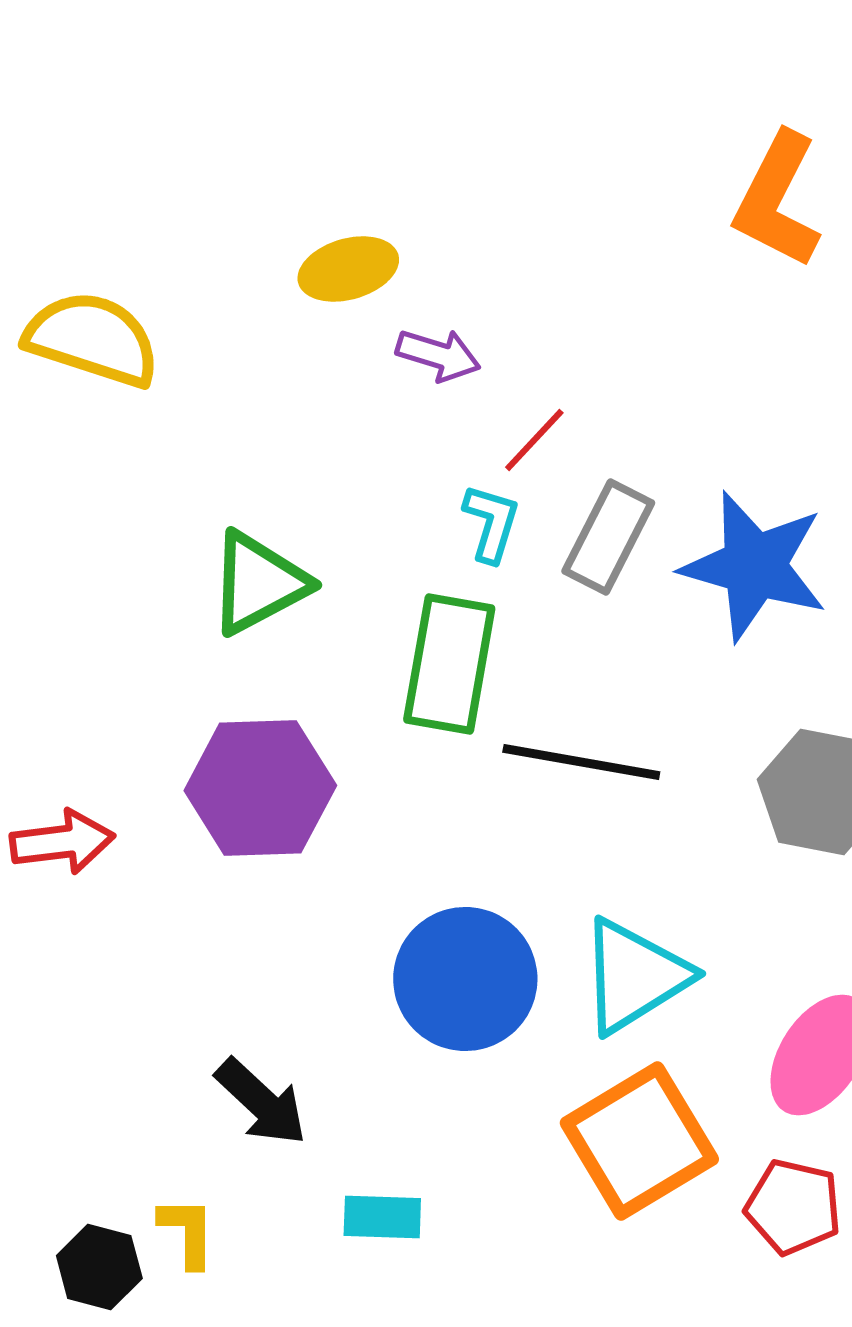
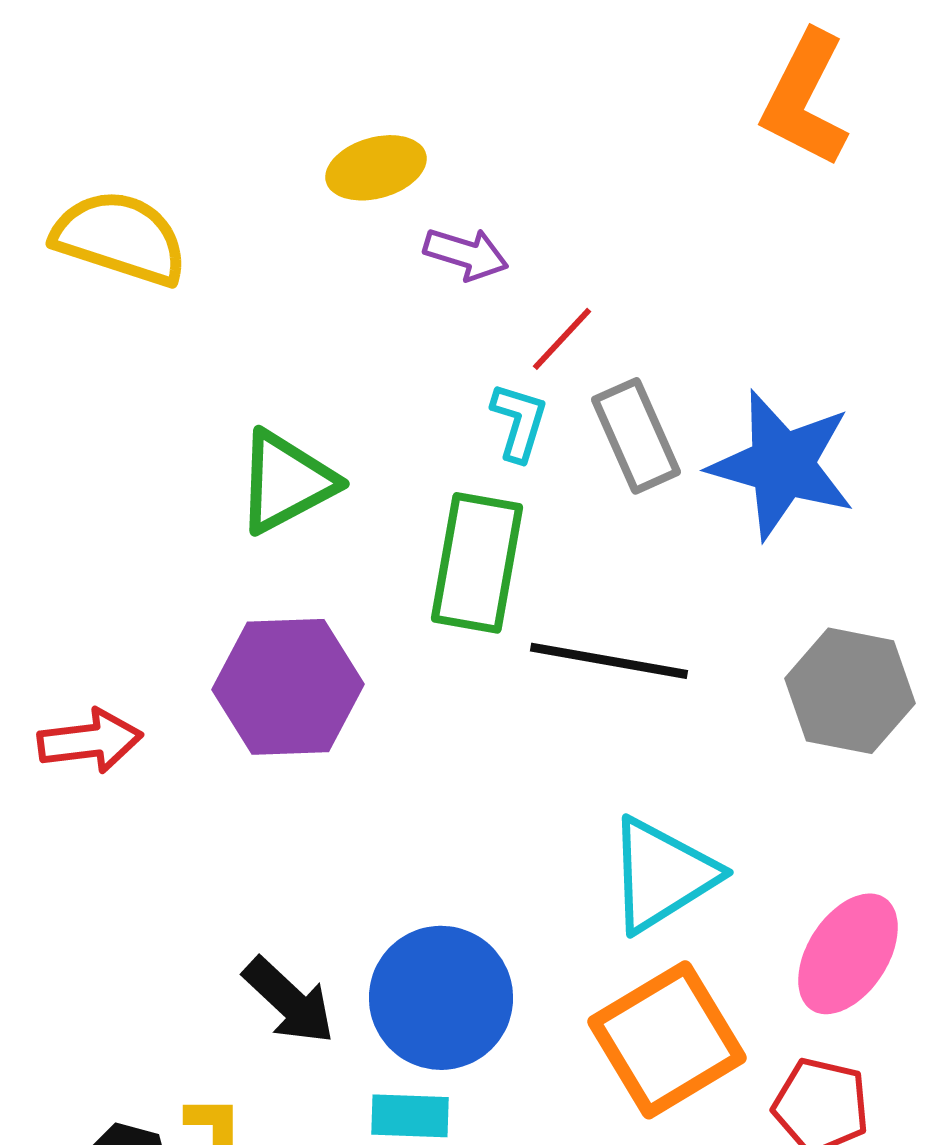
gray rectangle: (608, 537) -> (636, 436), turned -51
blue circle: (465, 979) -> (441, 998), moved

